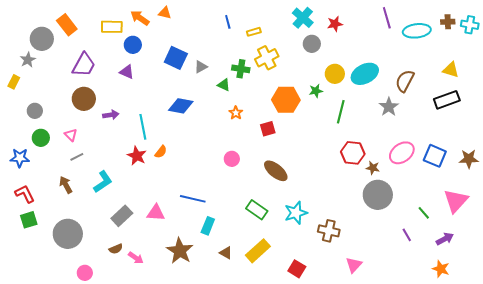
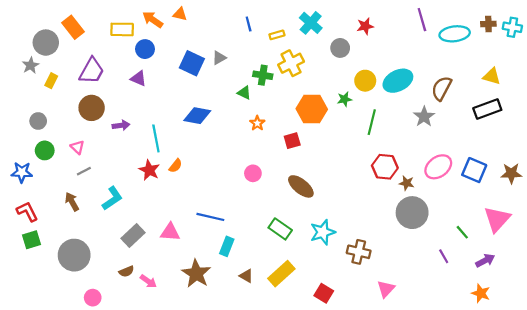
cyan cross: (303, 18) -> (311, 23), moved
gray triangle: (201, 67) -> (219, 58), moved
yellow rectangle: (14, 82) -> (51, 81), moved

